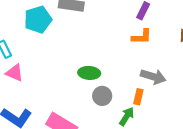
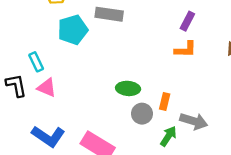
gray arrow: (153, 77) -> (194, 121), moved
orange rectangle: (138, 97) -> (165, 102), moved

